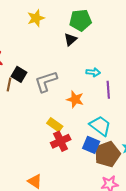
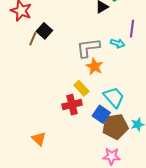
gray L-shape: (46, 81) -> (88, 48), moved
purple line: (108, 90) -> (132, 29), moved
yellow rectangle: (55, 125) -> (81, 88), moved

